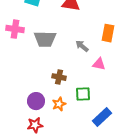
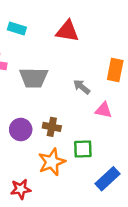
purple circle: (36, 101) -> (21, 130), moved
orange star: (59, 104) -> (52, 162), size x1.5

